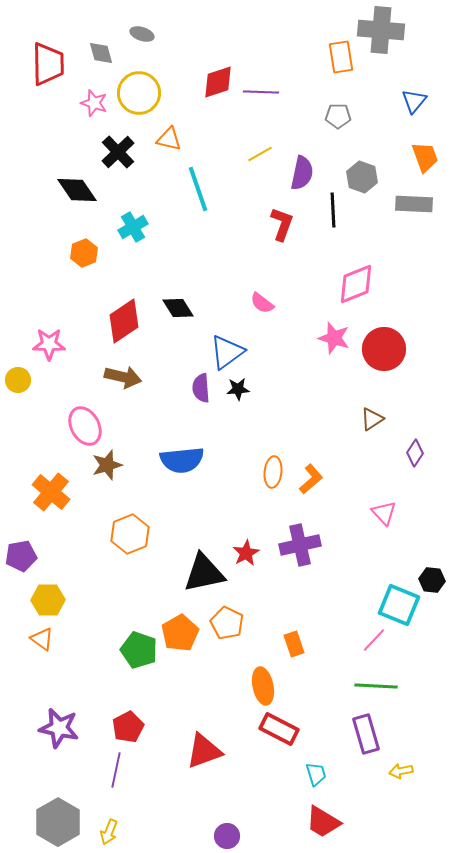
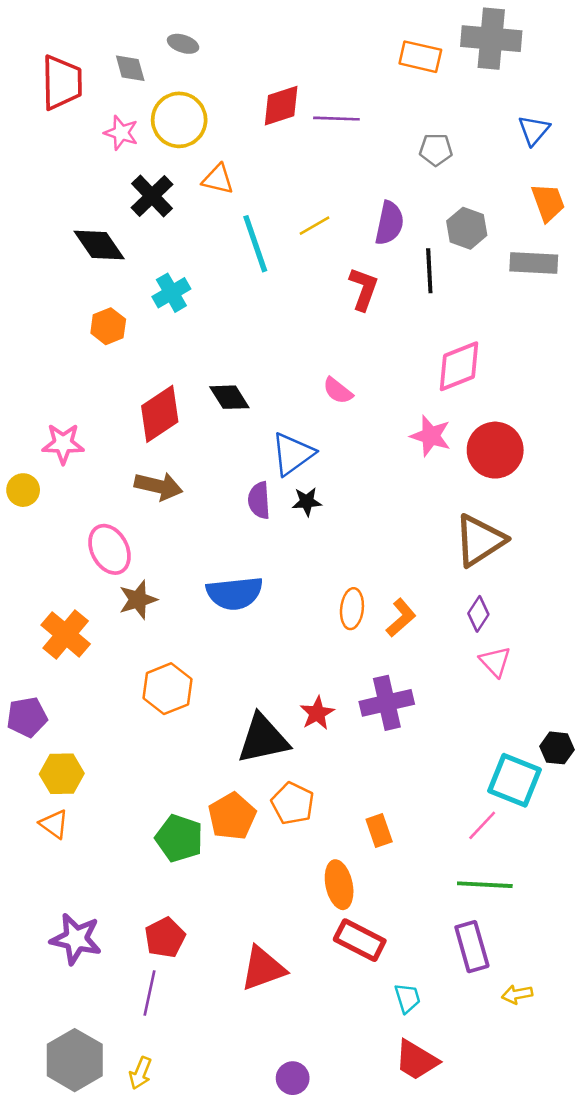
orange rectangle: (341, 57) -> (420, 57), moved, turned -68
yellow line: (260, 154) -> (315, 226), moved
brown triangle: (372, 419) -> (480, 540), size x1.8
purple diamond: (415, 453) -> (478, 614), moved

